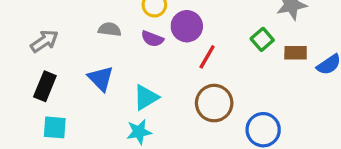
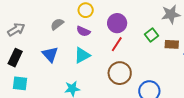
purple circle: (187, 26) -> (117, 23), moved
gray semicircle: (110, 29) -> (57, 24), turned -48
cyan triangle: (146, 97) -> (82, 55), moved

